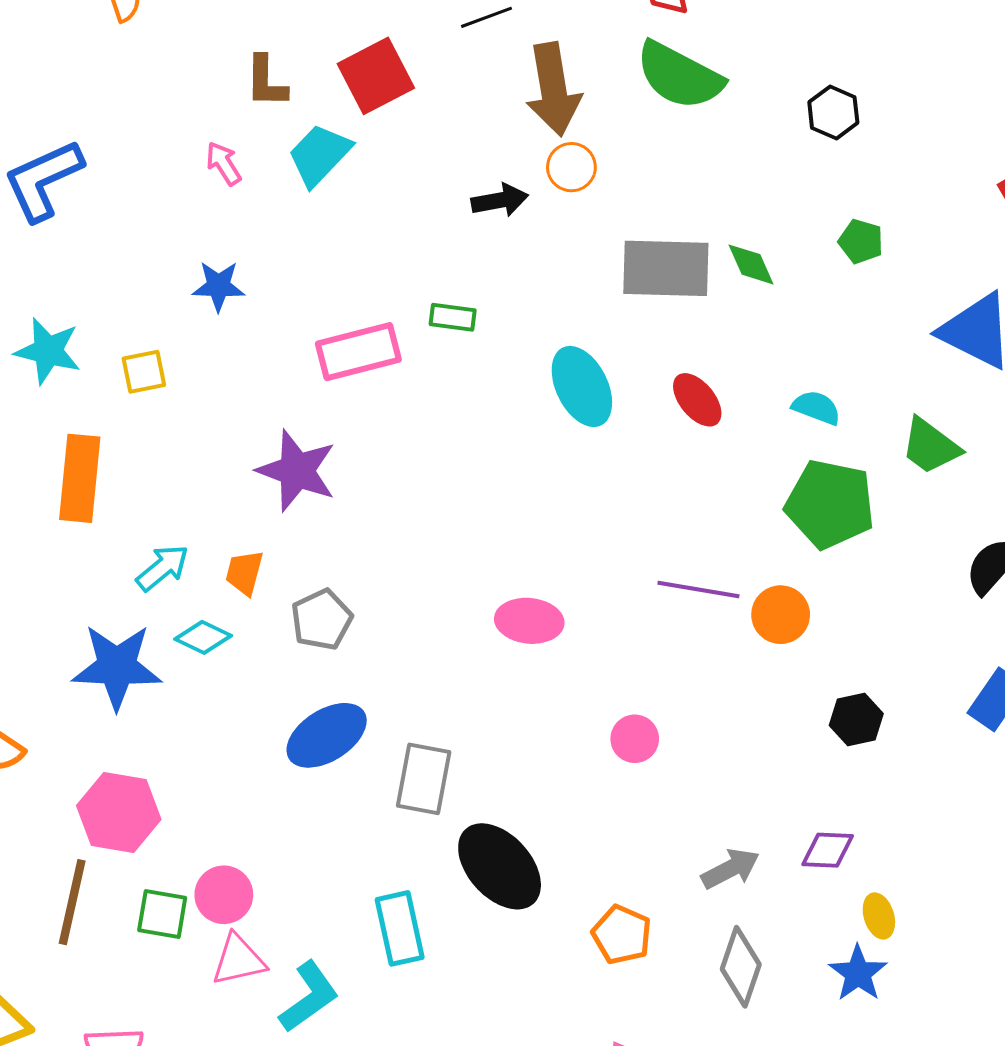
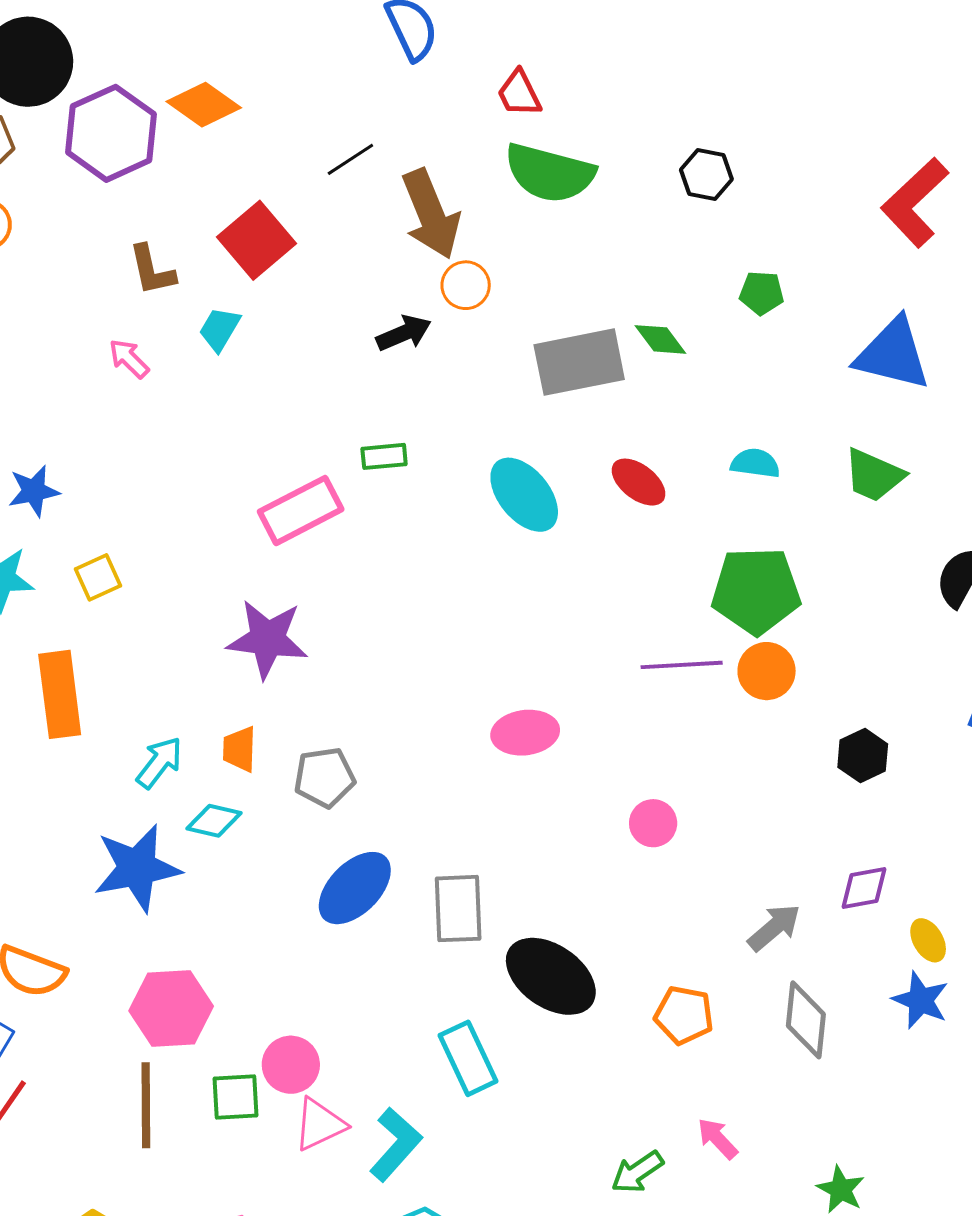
cyan trapezoid: (319, 155) -> (220, 329), size x0.7
blue star: (218, 286) -> (34, 491), moved
green pentagon: (830, 504) -> (756, 591), moved
gray pentagon: (322, 620) -> (324, 777), turned 30

